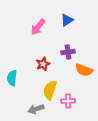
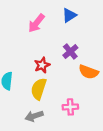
purple cross: (68, 52) -> (70, 52), turned -32
yellow semicircle: (50, 90) -> (39, 89), moved

